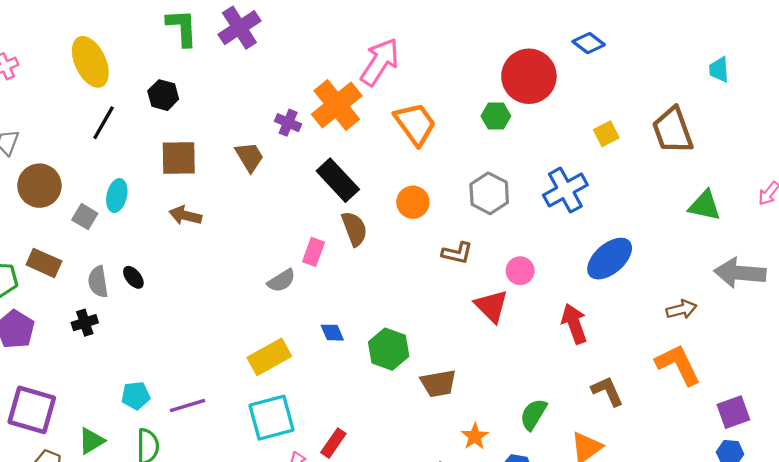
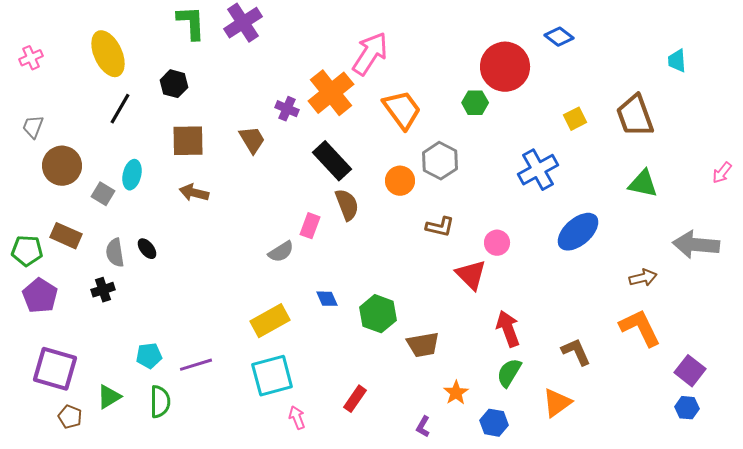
gray hexagon: (489, 193) -> (440, 161), moved
green triangle: (705, 206) -> (643, 184), moved
red arrow: (574, 324) -> (508, 329), moved
purple square: (733, 412) -> (690, 371), turned -32
red rectangle: (333, 443) -> (355, 399), moved

